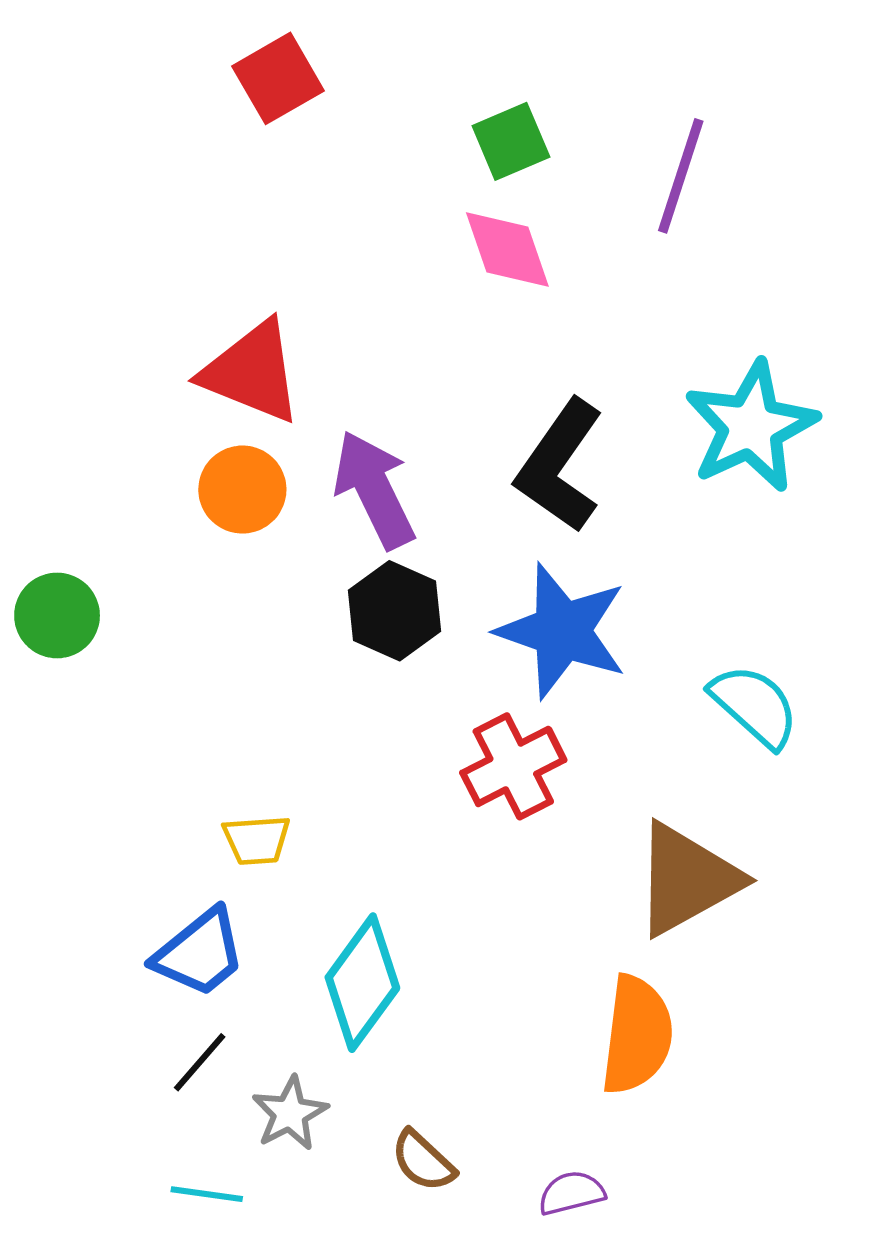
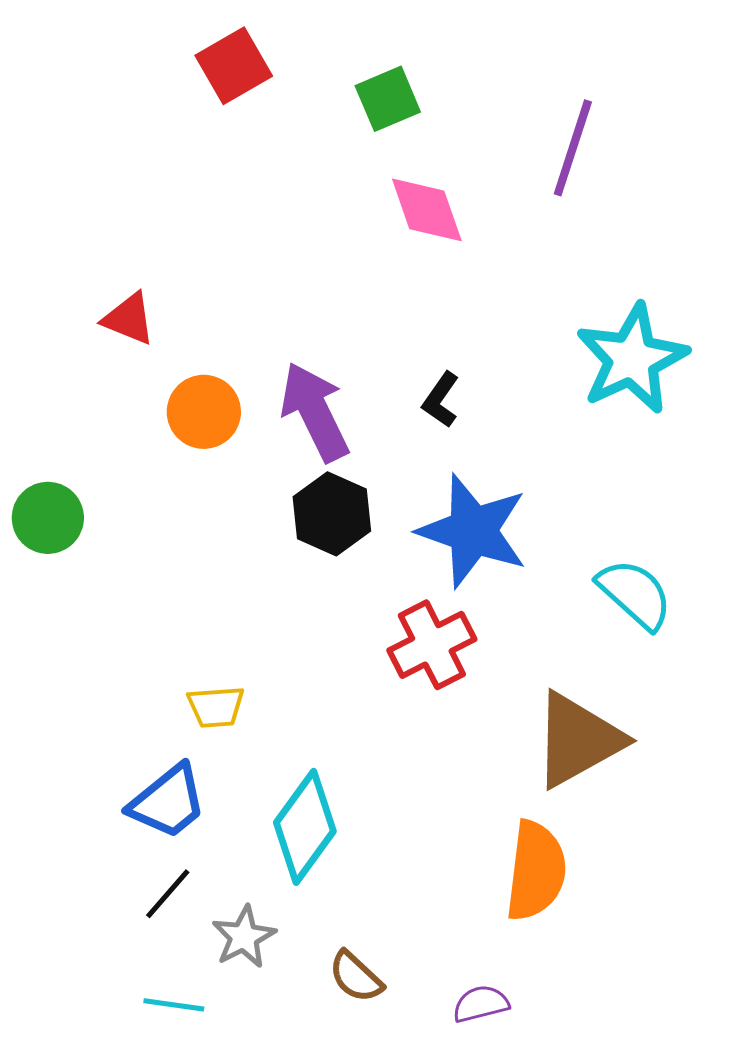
green square: (511, 141) -> (388, 99), moved
red triangle: (252, 372) -> (129, 319), moved, size x0.6
black L-shape: (560, 466) -> (441, 400), moved, size x0.5

